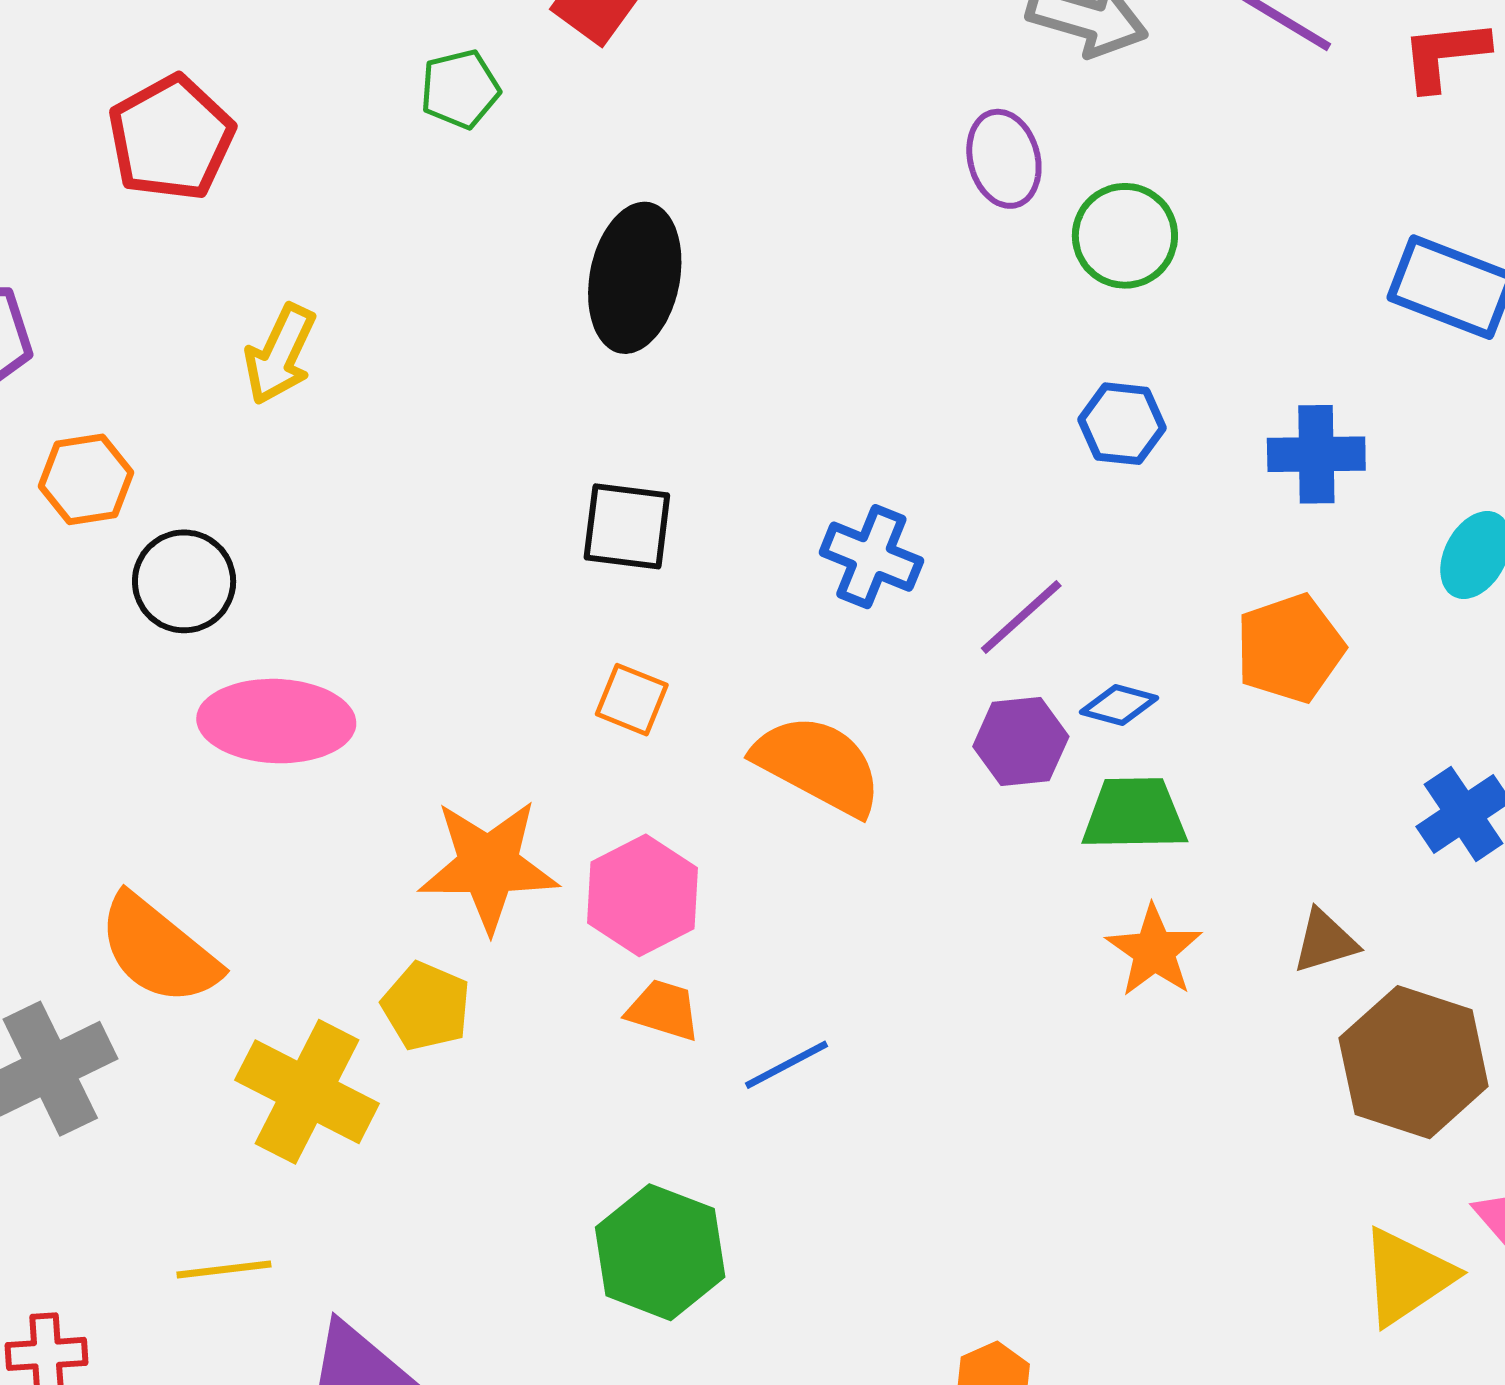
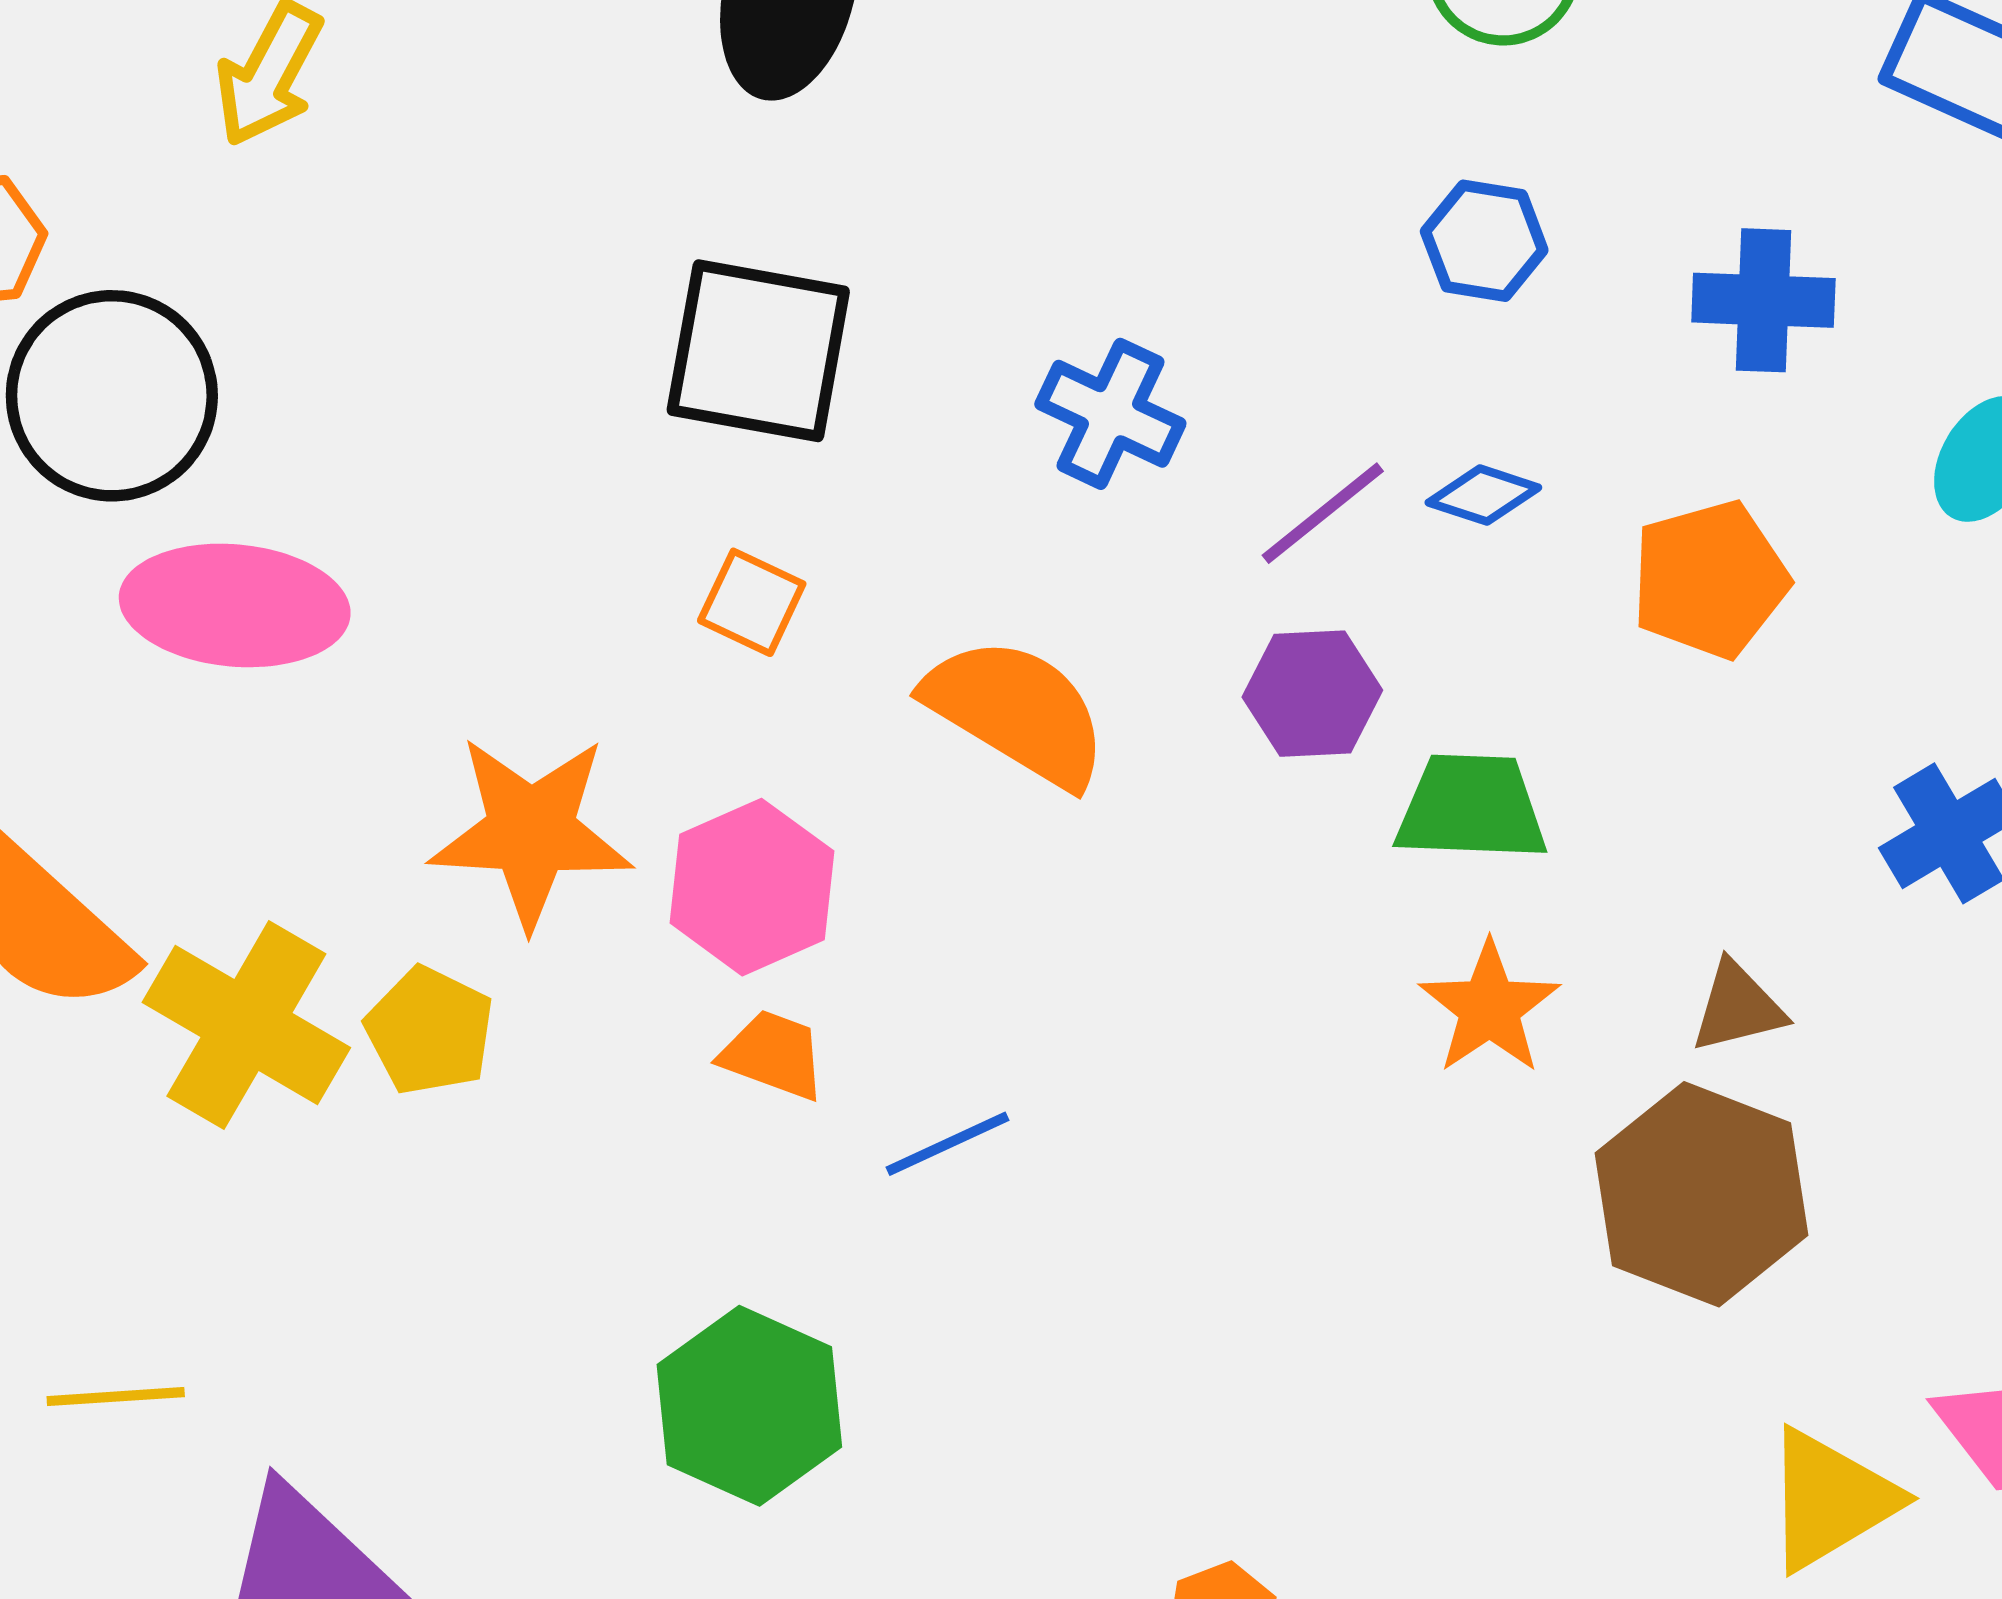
black square: (627, 526) -> (758, 351), size x1.4
black circle: (184, 581) -> (112, 396), size x1.4
blue diamond: (1119, 705) -> (1483, 495), moved
brown hexagon: (1414, 1062) -> (1702, 1194), moved
yellow cross: (307, 1092) -> (246, 1025), moved

